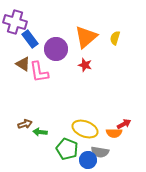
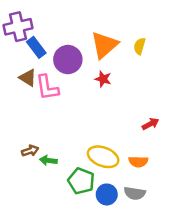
purple cross: (15, 22) -> (18, 27), turned -30
red arrow: (124, 124) -> (150, 124), moved
gray semicircle: (100, 152) -> (135, 193), moved

